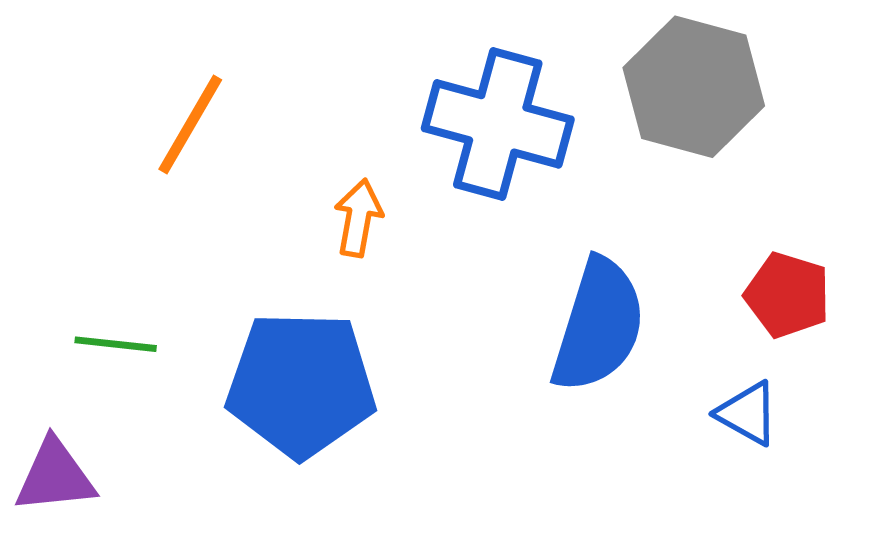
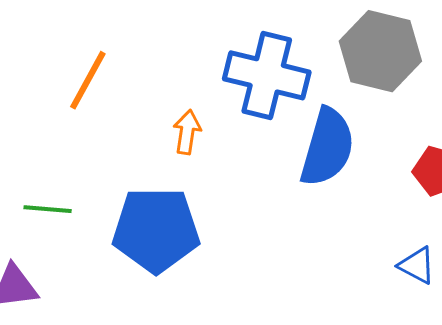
blue semicircle: (598, 325) -> (327, 147), moved
blue triangle: (748, 413) -> (417, 265), moved

